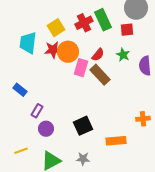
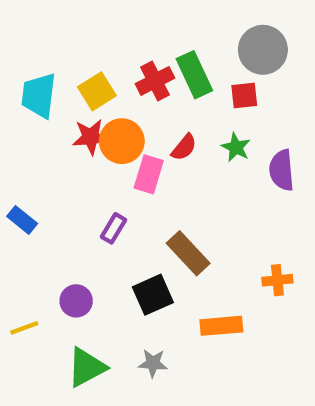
cyan trapezoid: (28, 43) -> (39, 95), moved
brown rectangle: (100, 75) -> (188, 253), moved
purple rectangle: (37, 111) -> (113, 228), moved
yellow line: (21, 151) -> (24, 328), moved

